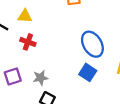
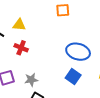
blue ellipse: (92, 44) -> (78, 52), turned -45

